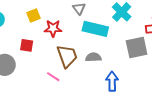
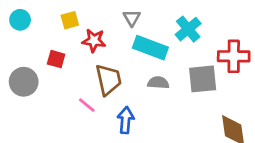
gray semicircle: (93, 57) -> (158, 83), moved
blue arrow: (112, 81) -> (126, 120), moved

